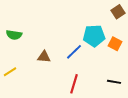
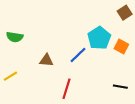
cyan pentagon: (94, 36) -> (99, 38), turned -30
red line: (74, 84) -> (66, 89), moved

